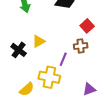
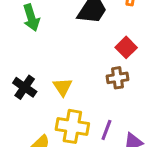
yellow triangle: (39, 41) -> (63, 87), moved, turned -32
purple line: (63, 59) -> (106, 130), moved

